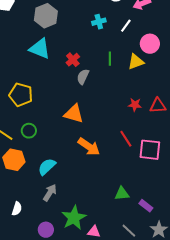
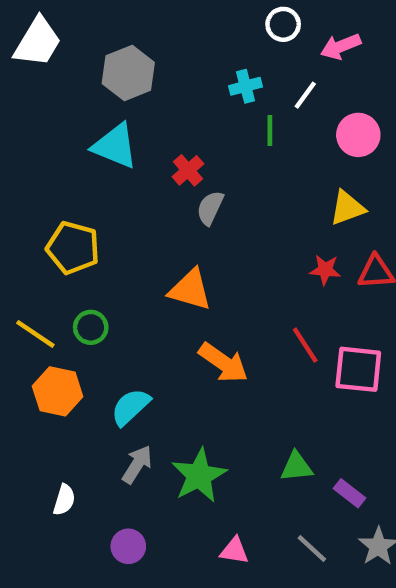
green line: (110, 59) -> (270, 130), moved
yellow triangle: (136, 62) -> (347, 208), moved
green star: (74, 218) -> (199, 476), moved

